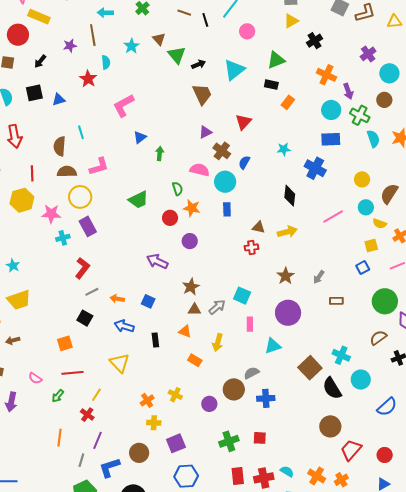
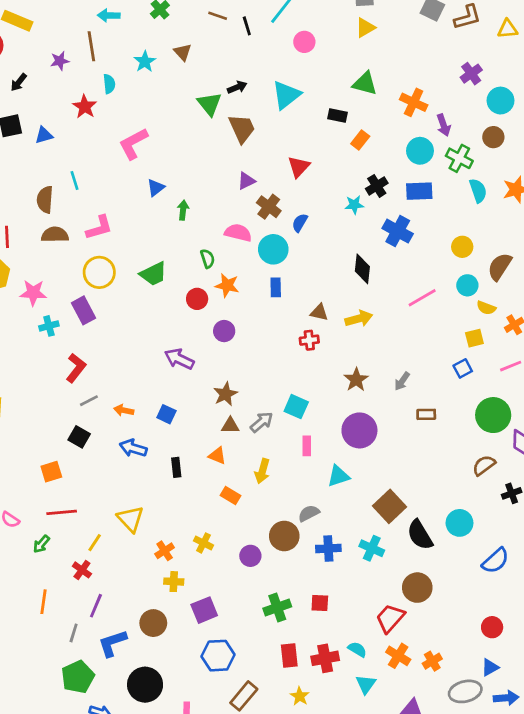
black cross: (314, 41) -> (377, 186), moved
green triangle: (177, 55) -> (209, 104), moved
green triangle: (276, 60) -> (365, 83), moved, turned 36
yellow circle: (80, 197) -> (99, 272), moved
cyan cross: (341, 355) -> (372, 548), moved
yellow triangle: (119, 363) -> (130, 519), moved
red trapezoid: (351, 450) -> (390, 618), moved

